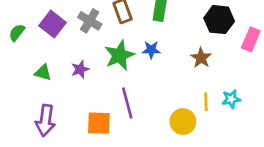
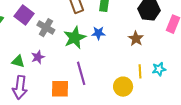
gray cross: (90, 21) -> (46, 28), moved
purple star: (80, 69) -> (38, 57), moved
green triangle: (43, 73) -> (18, 61), moved

